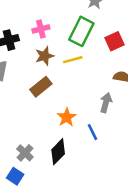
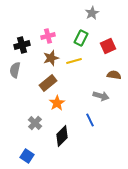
green rectangle: (81, 31) -> (81, 38), size x0.7
gray arrow: (106, 103) -> (101, 96), turned 91
orange star: (67, 117) -> (57, 103), moved
gray cross: (25, 153) -> (35, 123), moved

